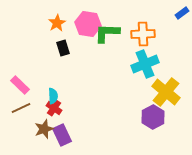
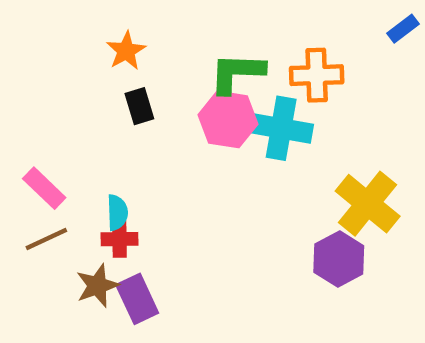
pink hexagon: (88, 24) -> (228, 119), moved
cyan cross: (145, 64) -> (281, 128), moved, turned 32
red cross: (54, 108) -> (119, 239), turned -35

